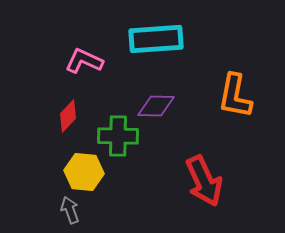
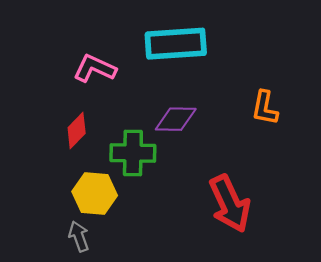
orange L-shape: (235, 96) -> (265, 108), size x0.7

